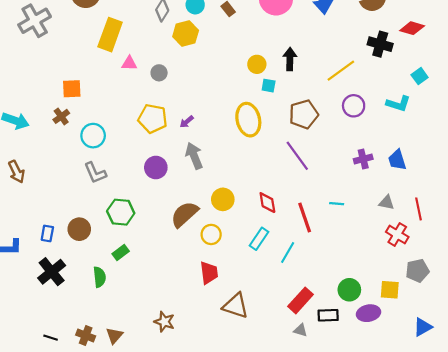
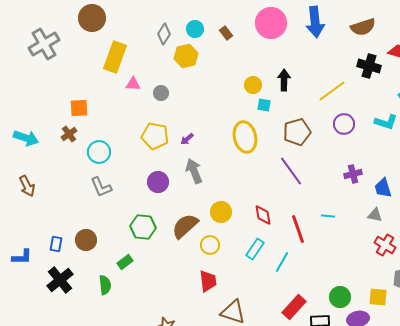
blue trapezoid: (397, 160) -> (383, 188), moved
green hexagon: (121, 212) -> (143, 227), moved

